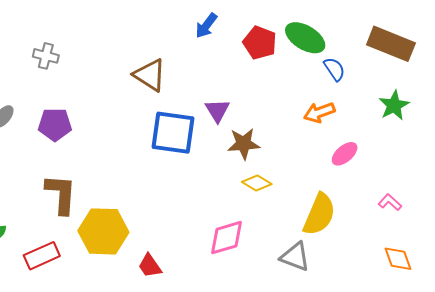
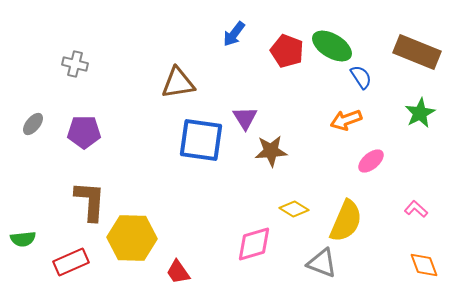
brown triangle: (150, 75) -> (178, 83), turned -42
yellow diamond: (257, 183) -> (294, 209), moved

